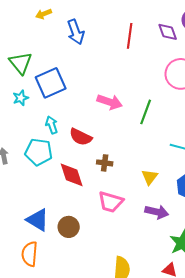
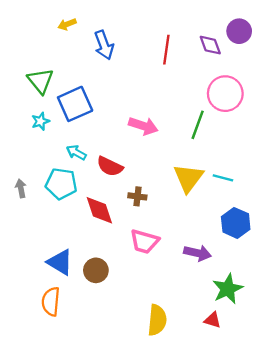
green line: (146, 112) -> (198, 125), moved
cyan arrow: (52, 125) -> (76, 153), turned -42
yellow triangle: (150, 177) -> (188, 178), moved, size x1.6

